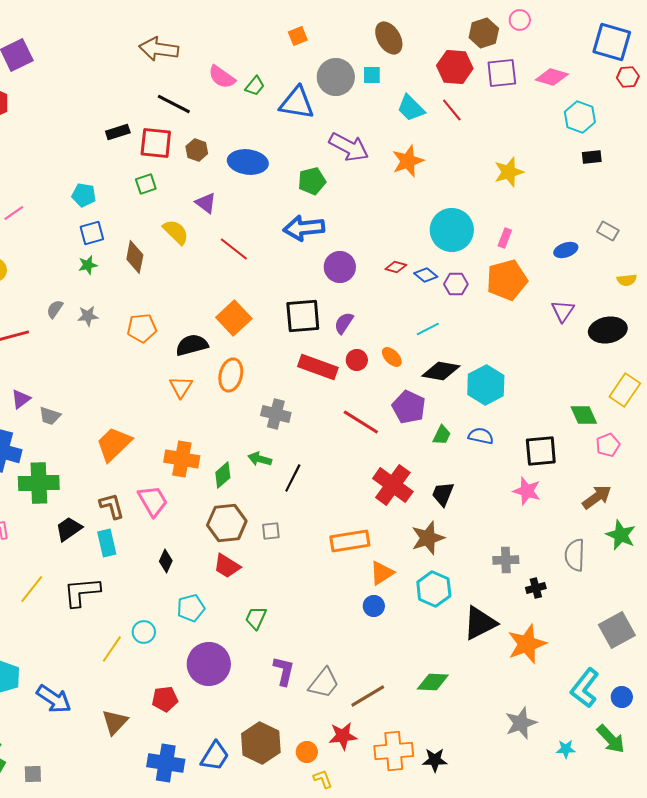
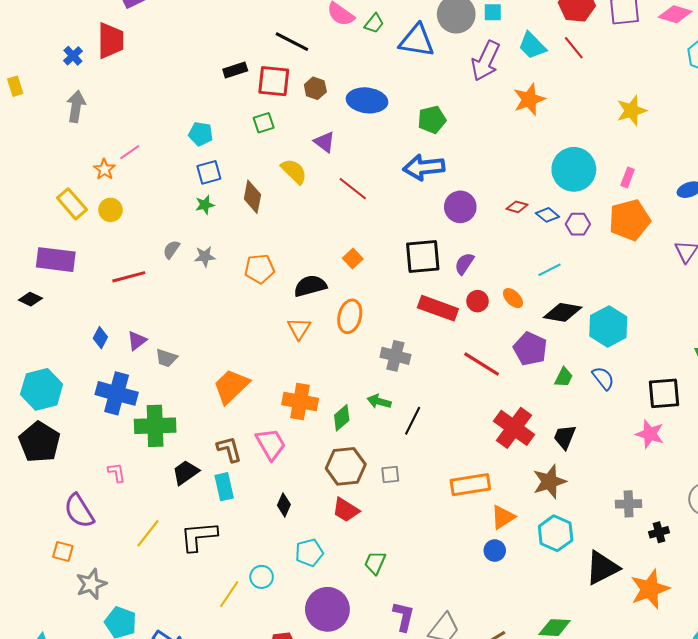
purple arrow: (349, 147) -> (486, 61), moved, turned 87
orange square: (234, 318) -> (353, 259), size x0.6
blue semicircle: (481, 436) -> (603, 378), turned 40

